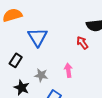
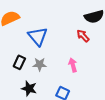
gray star: (41, 75) -> (40, 64), moved

